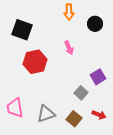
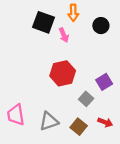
black square: (22, 30) -> (44, 22), moved
pink arrow: (69, 48) -> (64, 35), moved
red hexagon: (35, 62) -> (63, 73), moved

